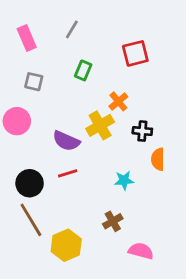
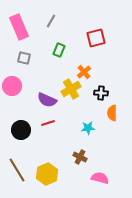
pink rectangle: (27, 38) -> (19, 27), size x1.4
brown line: (31, 220) -> (17, 170), moved
brown cross: (113, 221) -> (80, 157), turned -32

